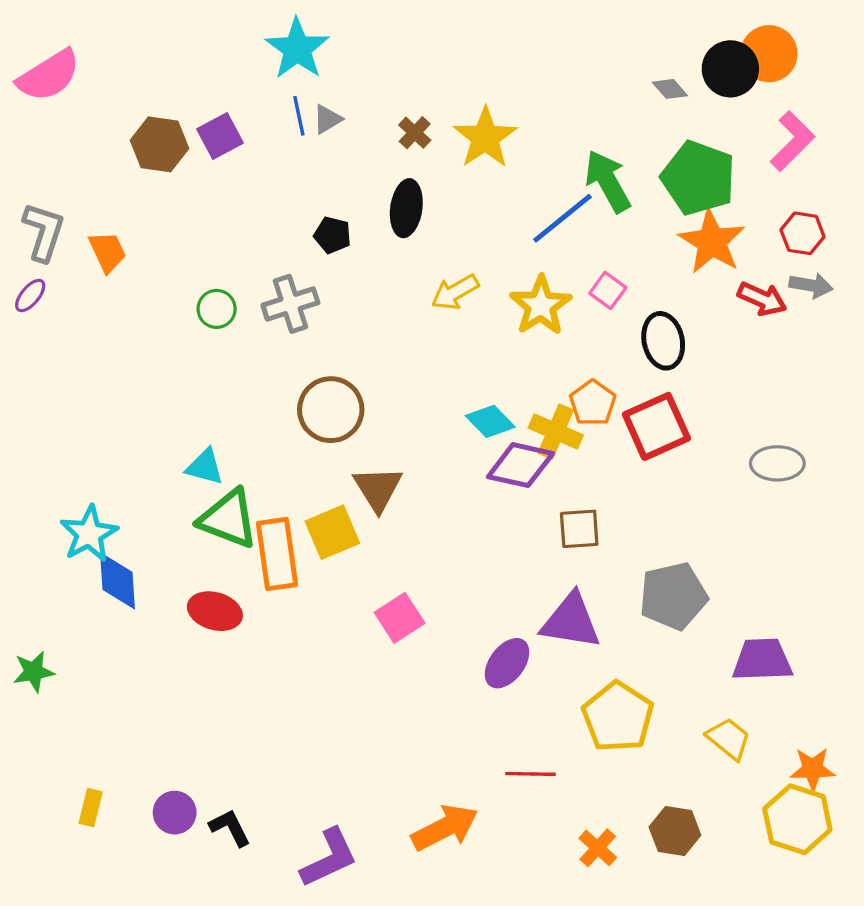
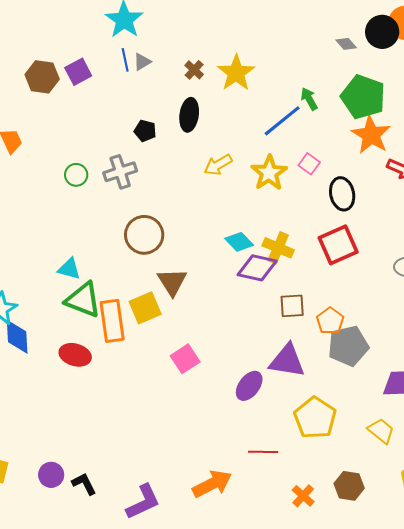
green arrow: (608, 181) -> (309, 99), size x0.6
orange pentagon: (593, 403) -> (330, 321), moved

